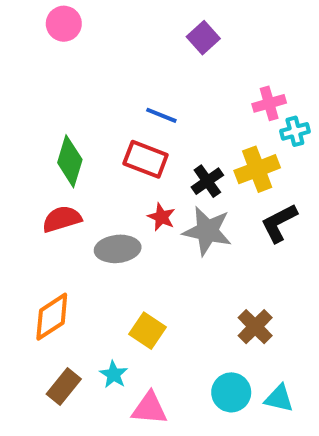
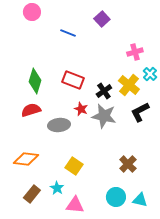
blue line: (161, 115) -> (68, 33), moved
cyan cross: (295, 131) -> (150, 74), moved, turned -32
yellow cross: (257, 169) -> (129, 85), turned -30
orange diamond: (52, 317) -> (26, 159), turned 40

